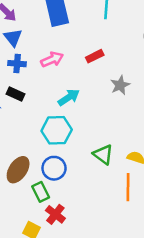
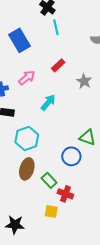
cyan hexagon: (57, 130) -> (27, 138), moved
blue circle: (54, 168) -> (71, 156), moved

